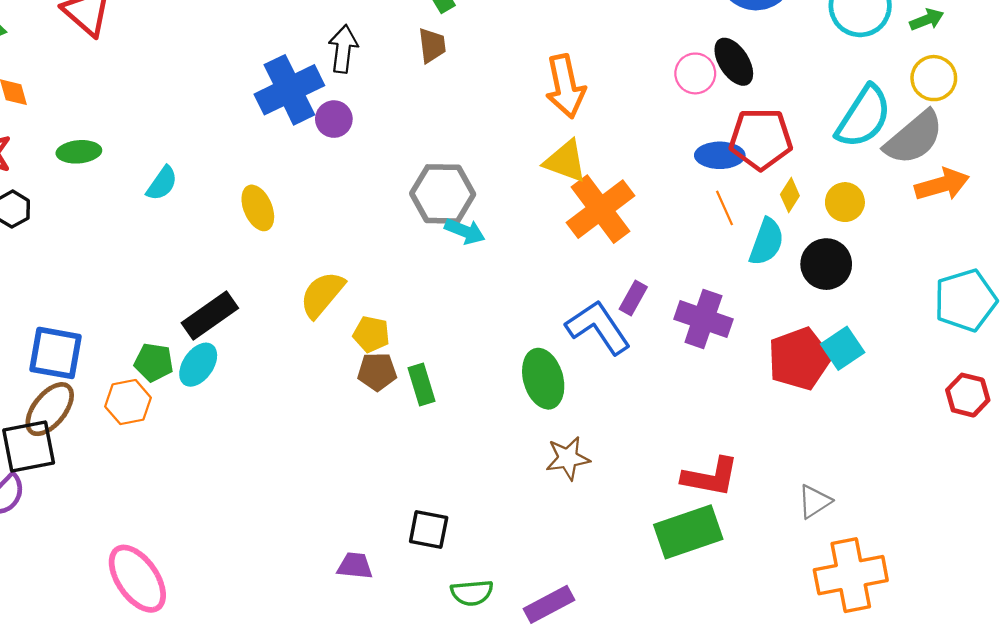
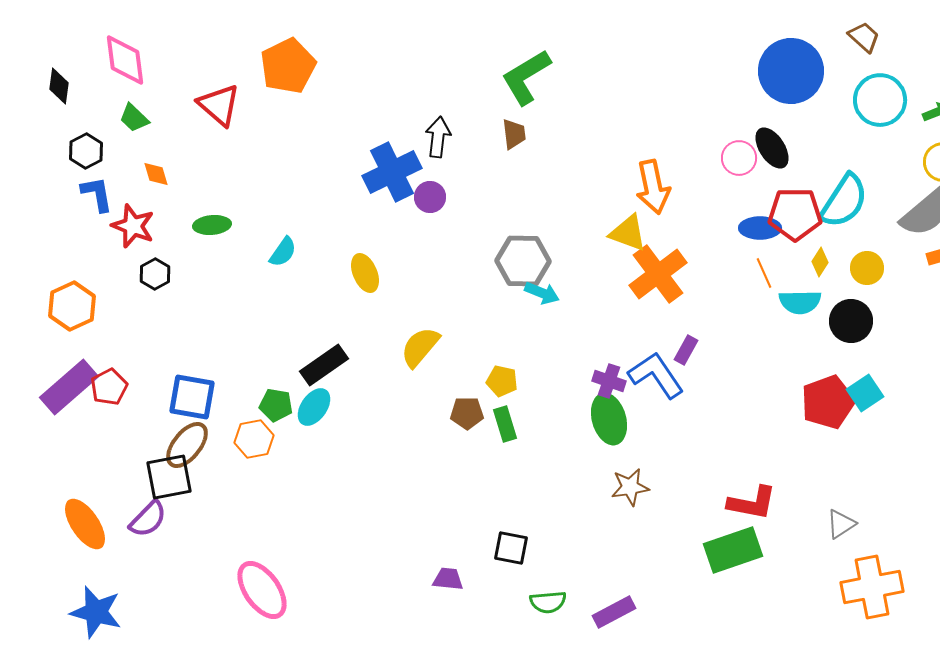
orange arrow: (565, 86) -> (653, 187), moved
cyan semicircle: (864, 117) -> (844, 201), moved
cyan semicircle: (767, 242) -> (800, 302), turned 69
purple cross: (703, 319) -> (609, 381), moved, size x0.7
yellow pentagon: (371, 334) -> (502, 381), moved

